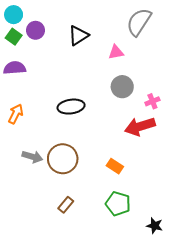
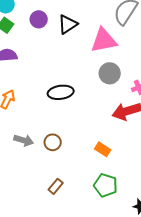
purple circle: (36, 30) -> (39, 19), moved
pink triangle: (116, 52) -> (104, 40), size x1.8
brown circle: (63, 159) -> (53, 142), size x0.6

